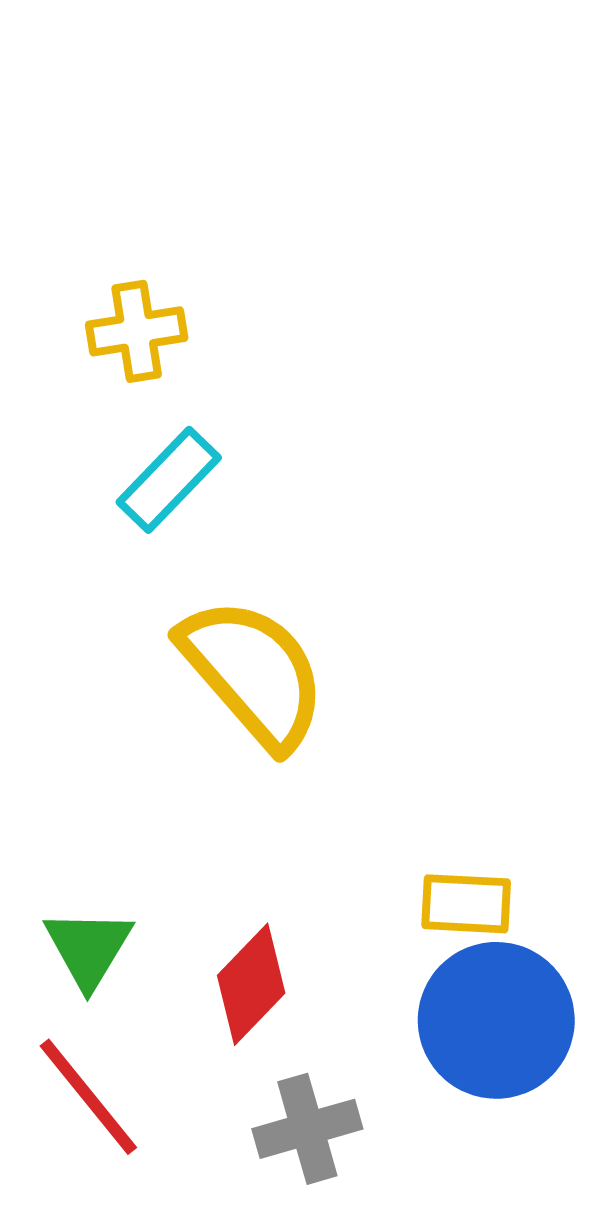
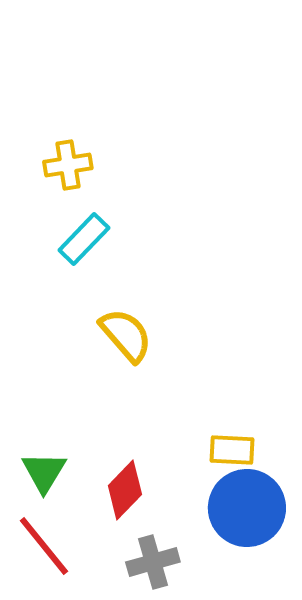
yellow semicircle: (253, 673) -> (126, 335), size x0.7

